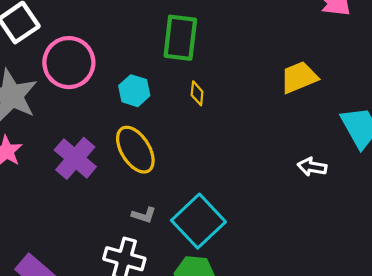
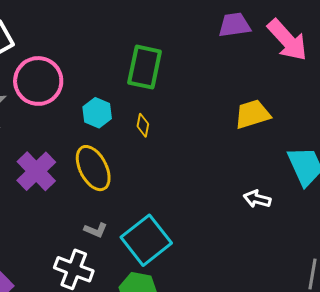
yellow diamond: (197, 93) -> (143, 125), moved

